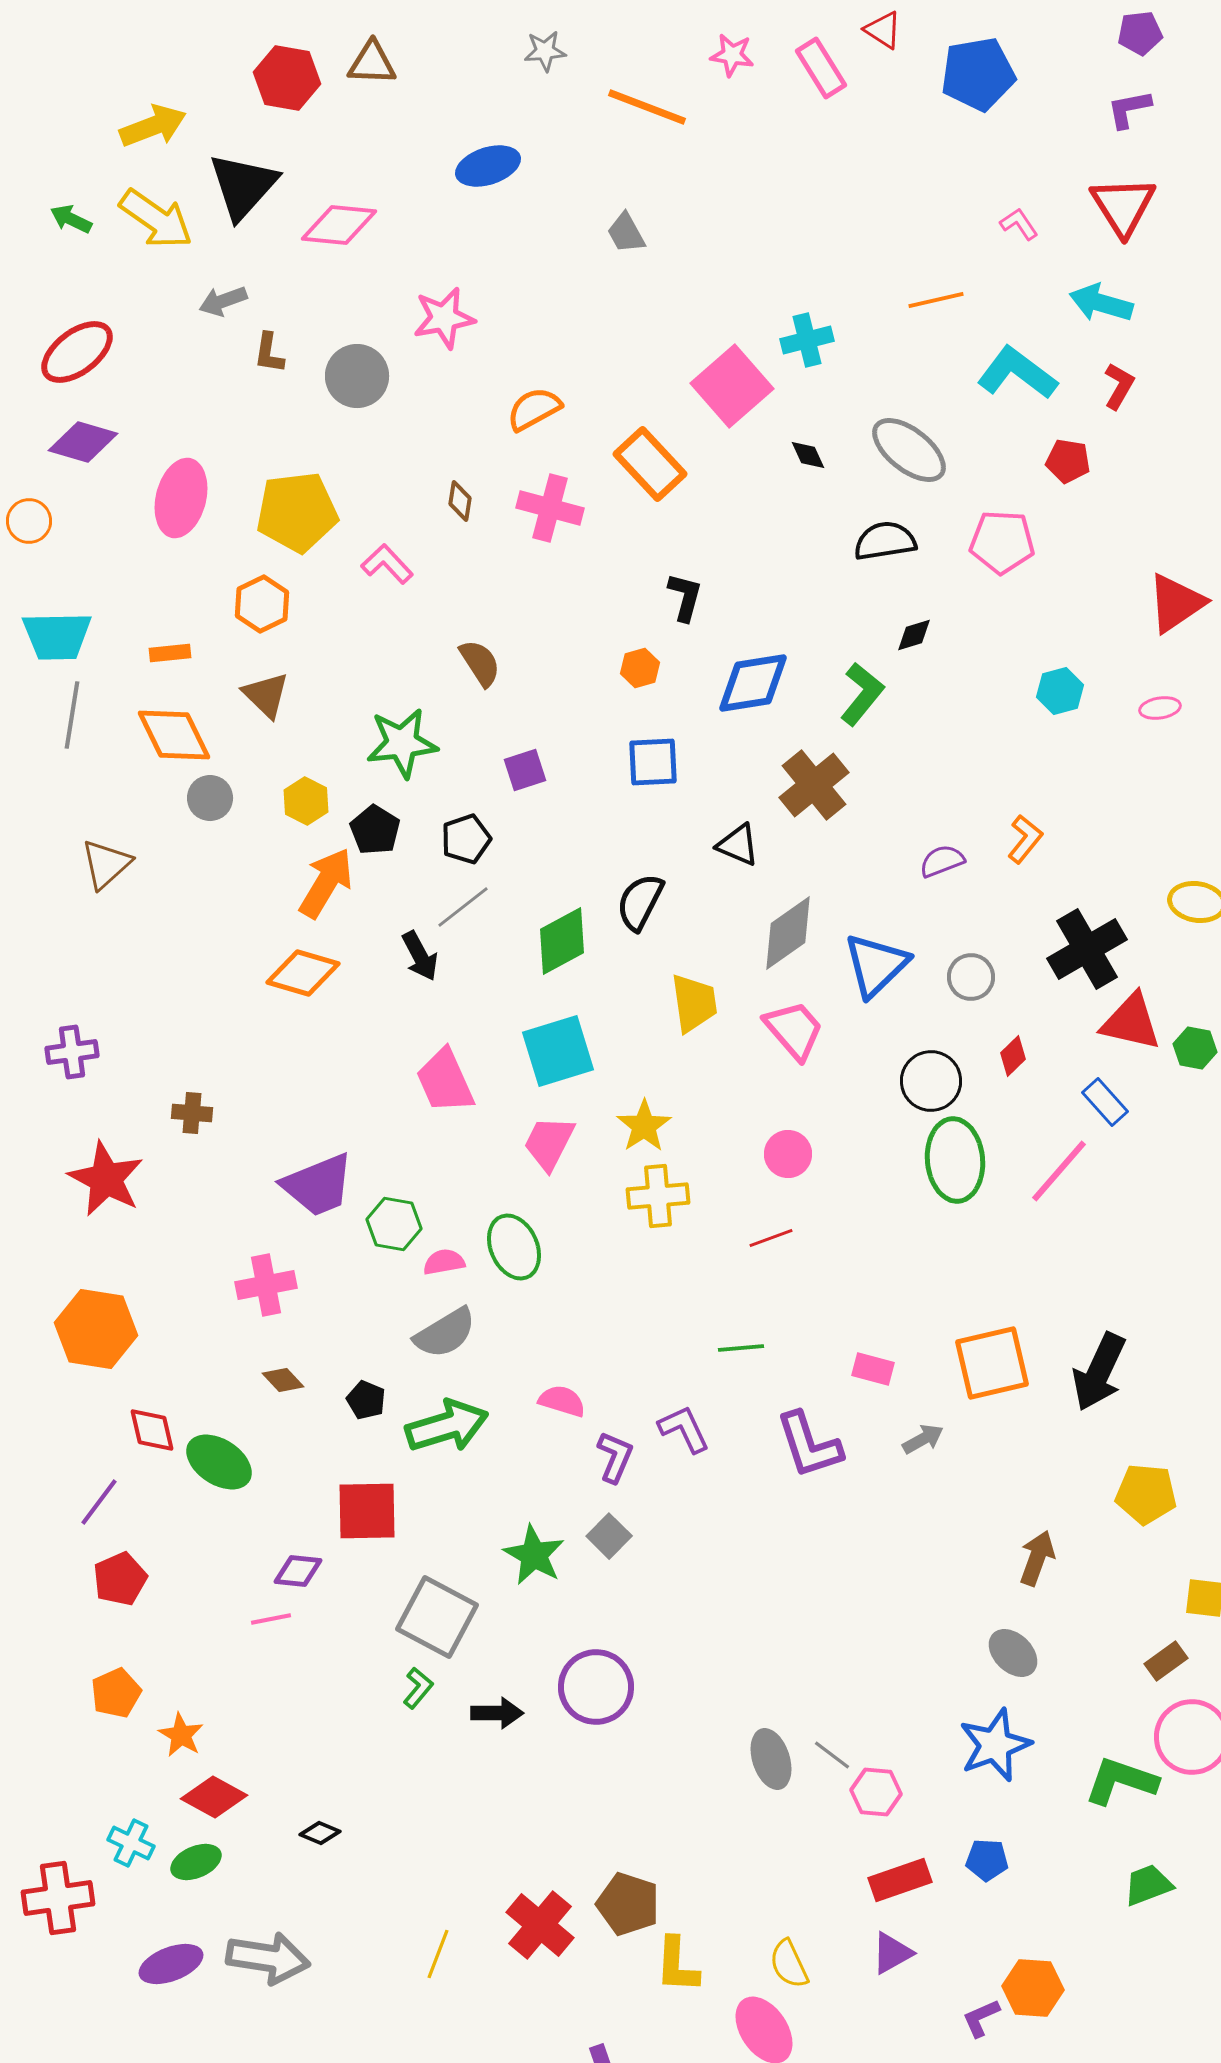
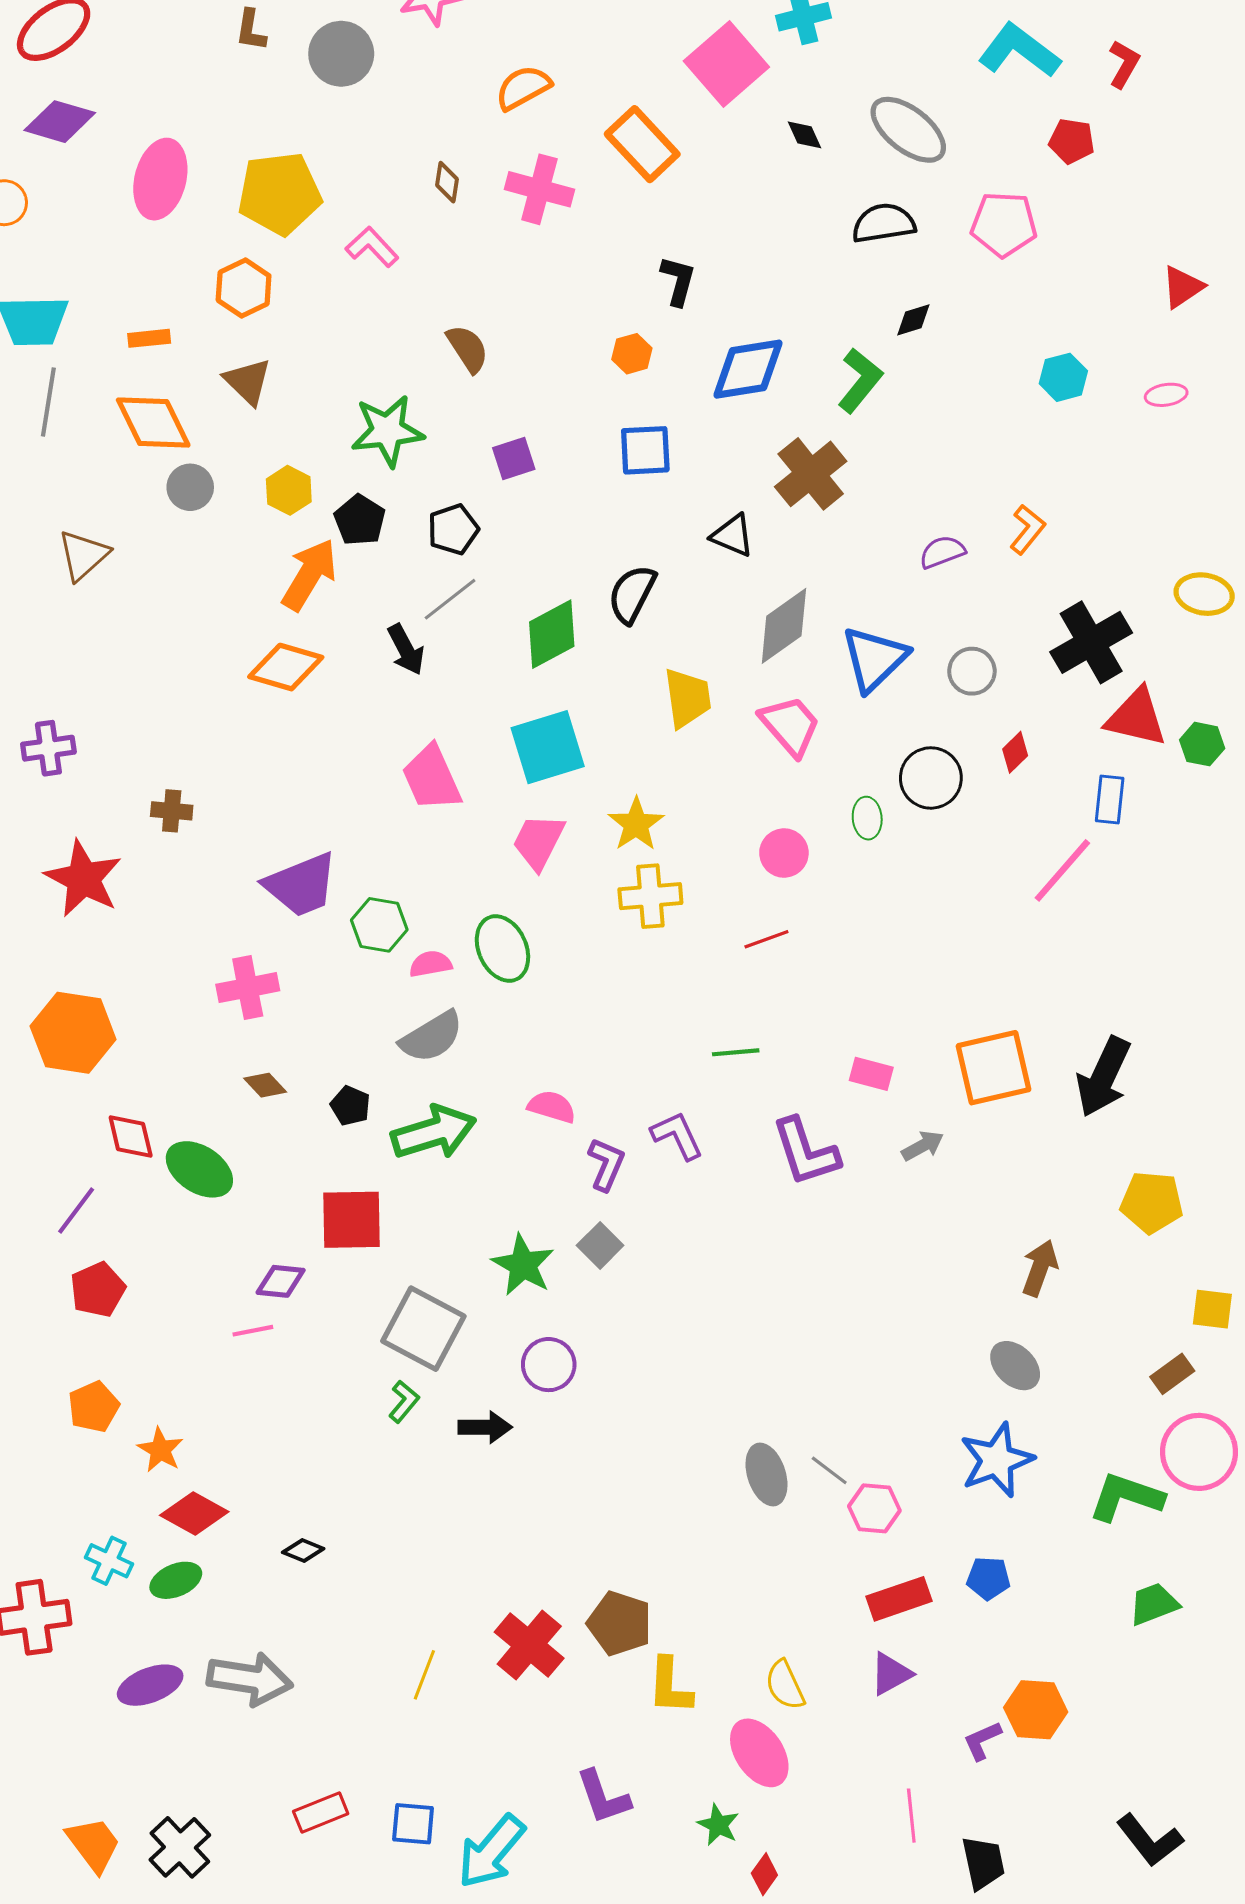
red triangle: (1176, 603) -> (1183, 287), size x0.7
blue rectangle: (1105, 1102) -> (1110, 800), turned 48
green ellipse: (955, 1160) -> (867, 818), moved, size x0.5
purple circle: (596, 1687) -> (549, 1365), moved, size x0.7

